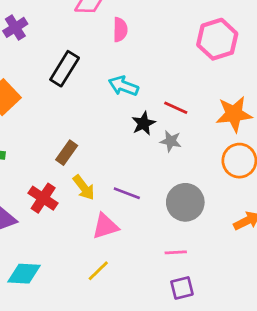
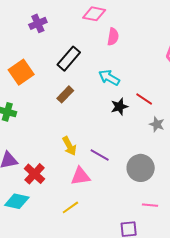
gray star: (171, 141) -> (157, 124), moved
brown rectangle: (67, 153) -> (65, 94), moved
red cross: (43, 198) -> (35, 174), moved
pink line: (176, 252) -> (150, 205), moved

